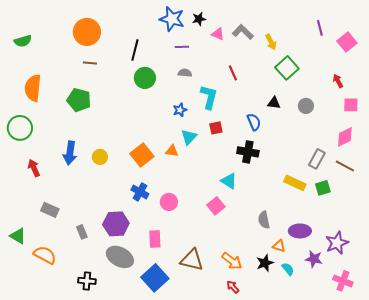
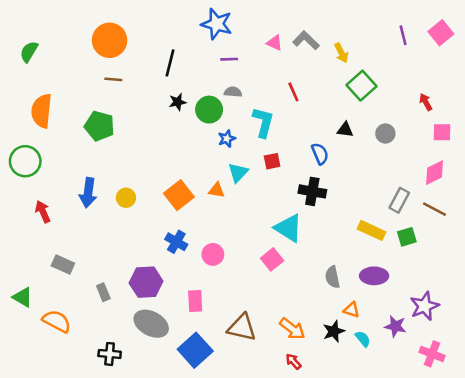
black star: (199, 19) -> (178, 102), moved
green semicircle: (23, 41) -> (29, 52), turned 138
pink square: (347, 42) -> (441, 33), moved
green circle: (145, 78) -> (209, 110), moved
cyan triangle: (229, 181) -> (288, 228), size x1.4
purple ellipse: (300, 231) -> (374, 276), moved

